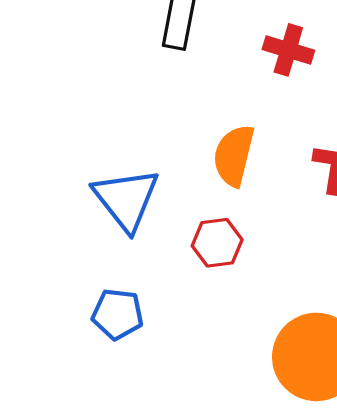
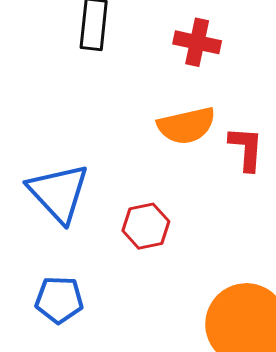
orange semicircle: (234, 155) -> (186, 126), moved, turned -112

